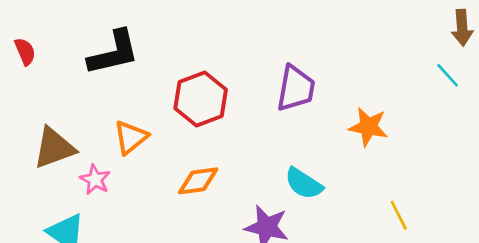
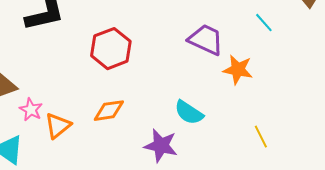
cyan line: (448, 75) -> (264, 23), moved
purple trapezoid: (296, 88) -> (206, 40), moved, turned -75
orange triangle: (131, 137) -> (58, 126), moved

